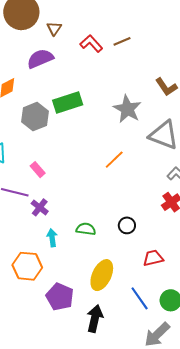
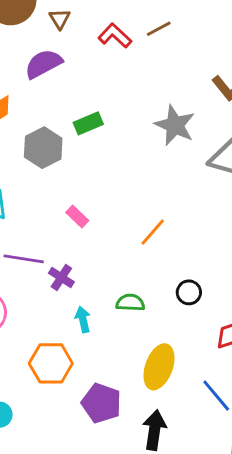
green rectangle: (68, 103) -> (88, 123), size x0.7
orange line: (114, 160) -> (153, 232), moved
pink rectangle: (38, 170) -> (77, 216), moved

